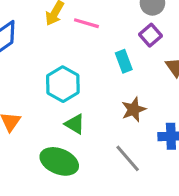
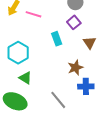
brown star: (134, 109) -> (75, 68), moved

